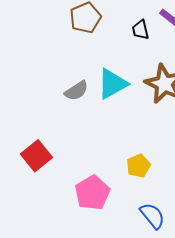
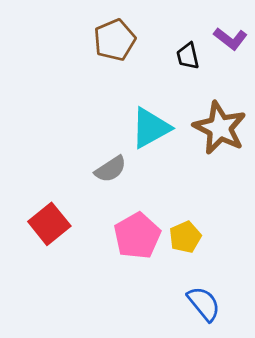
gray semicircle: (76, 91) -> (111, 169), moved
pink pentagon: (92, 193) -> (137, 236), moved

